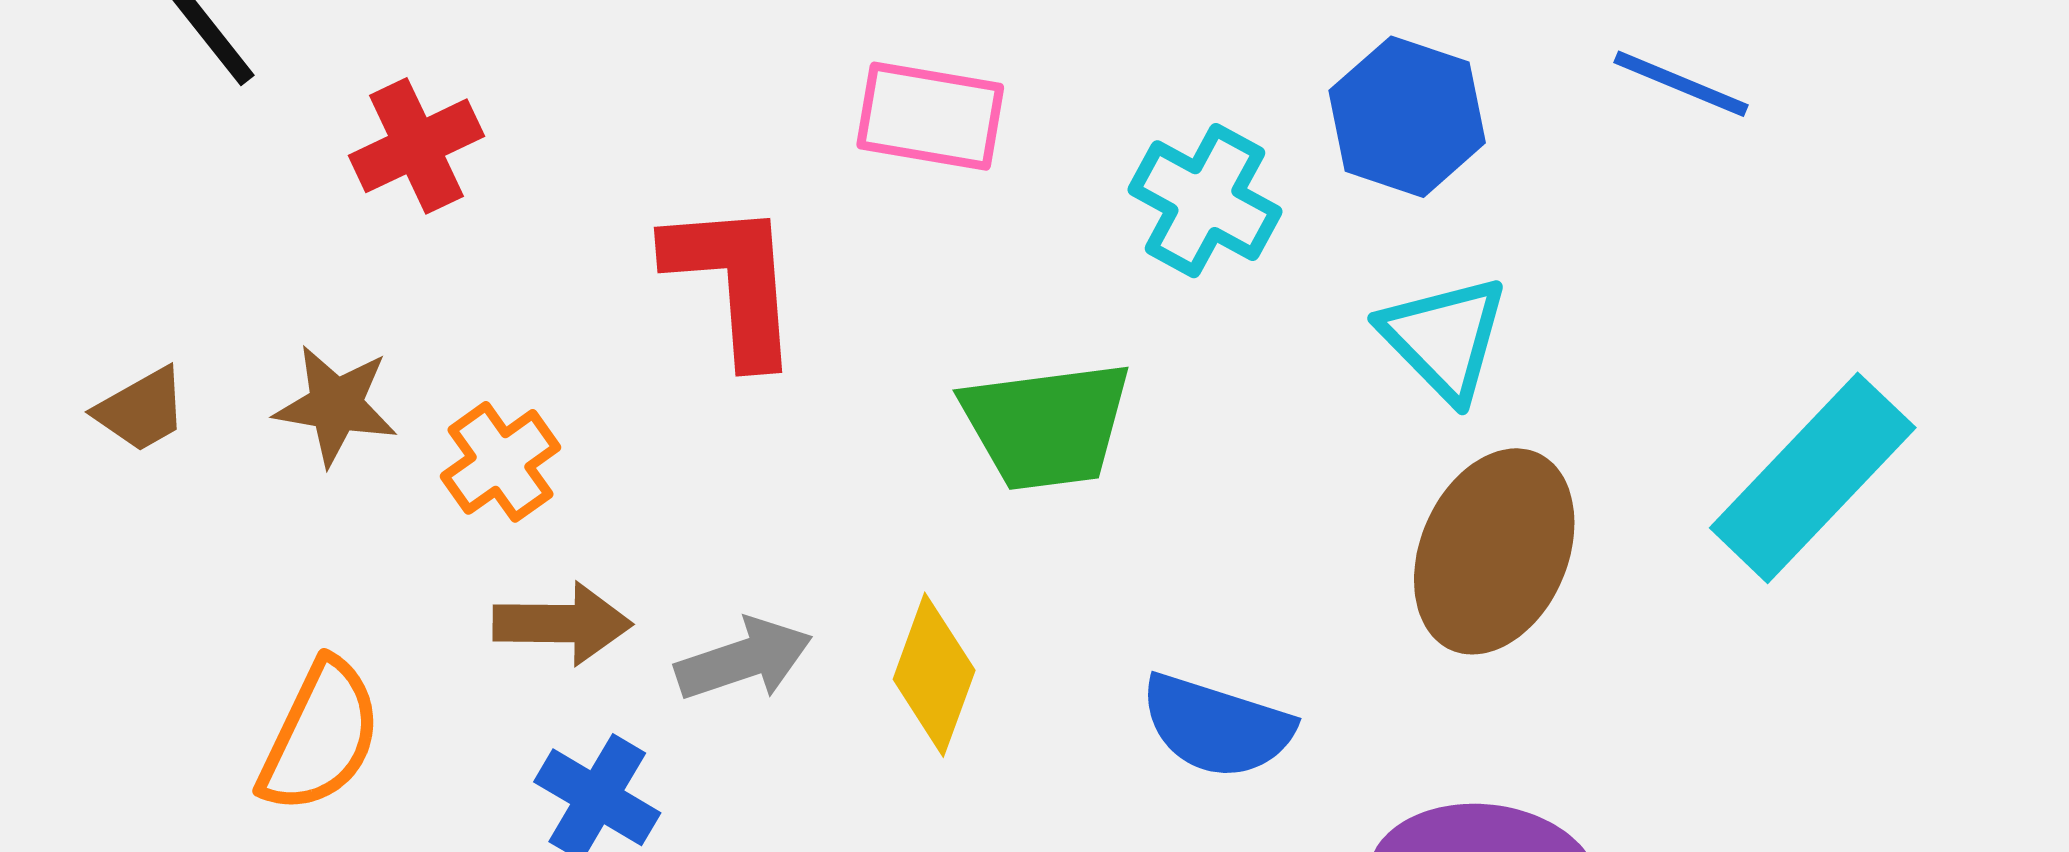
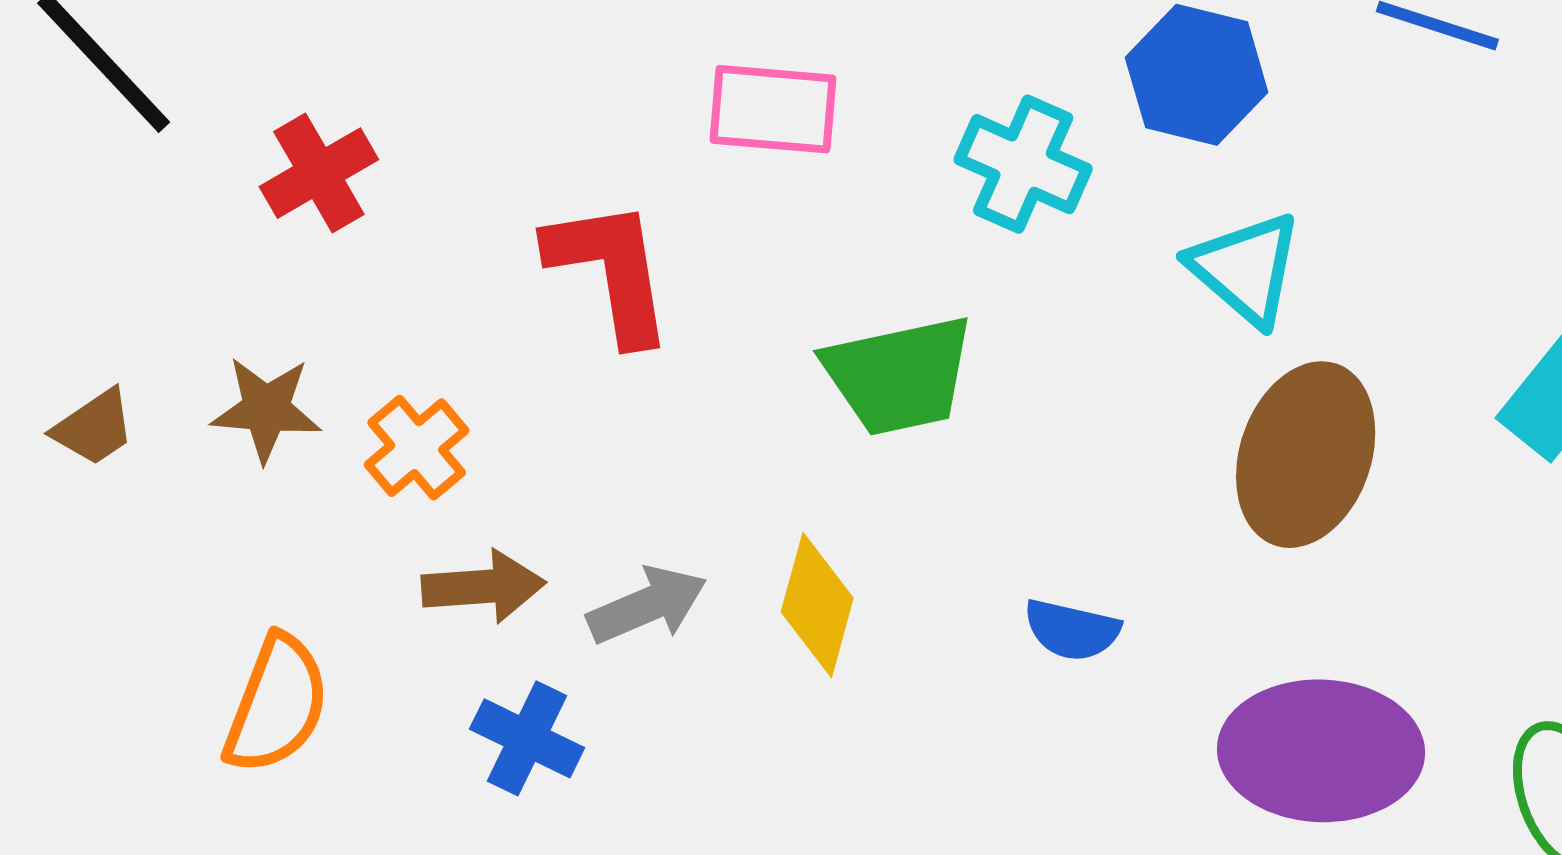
blue semicircle: (1217, 726) -> (1072, 630), size x0.7

